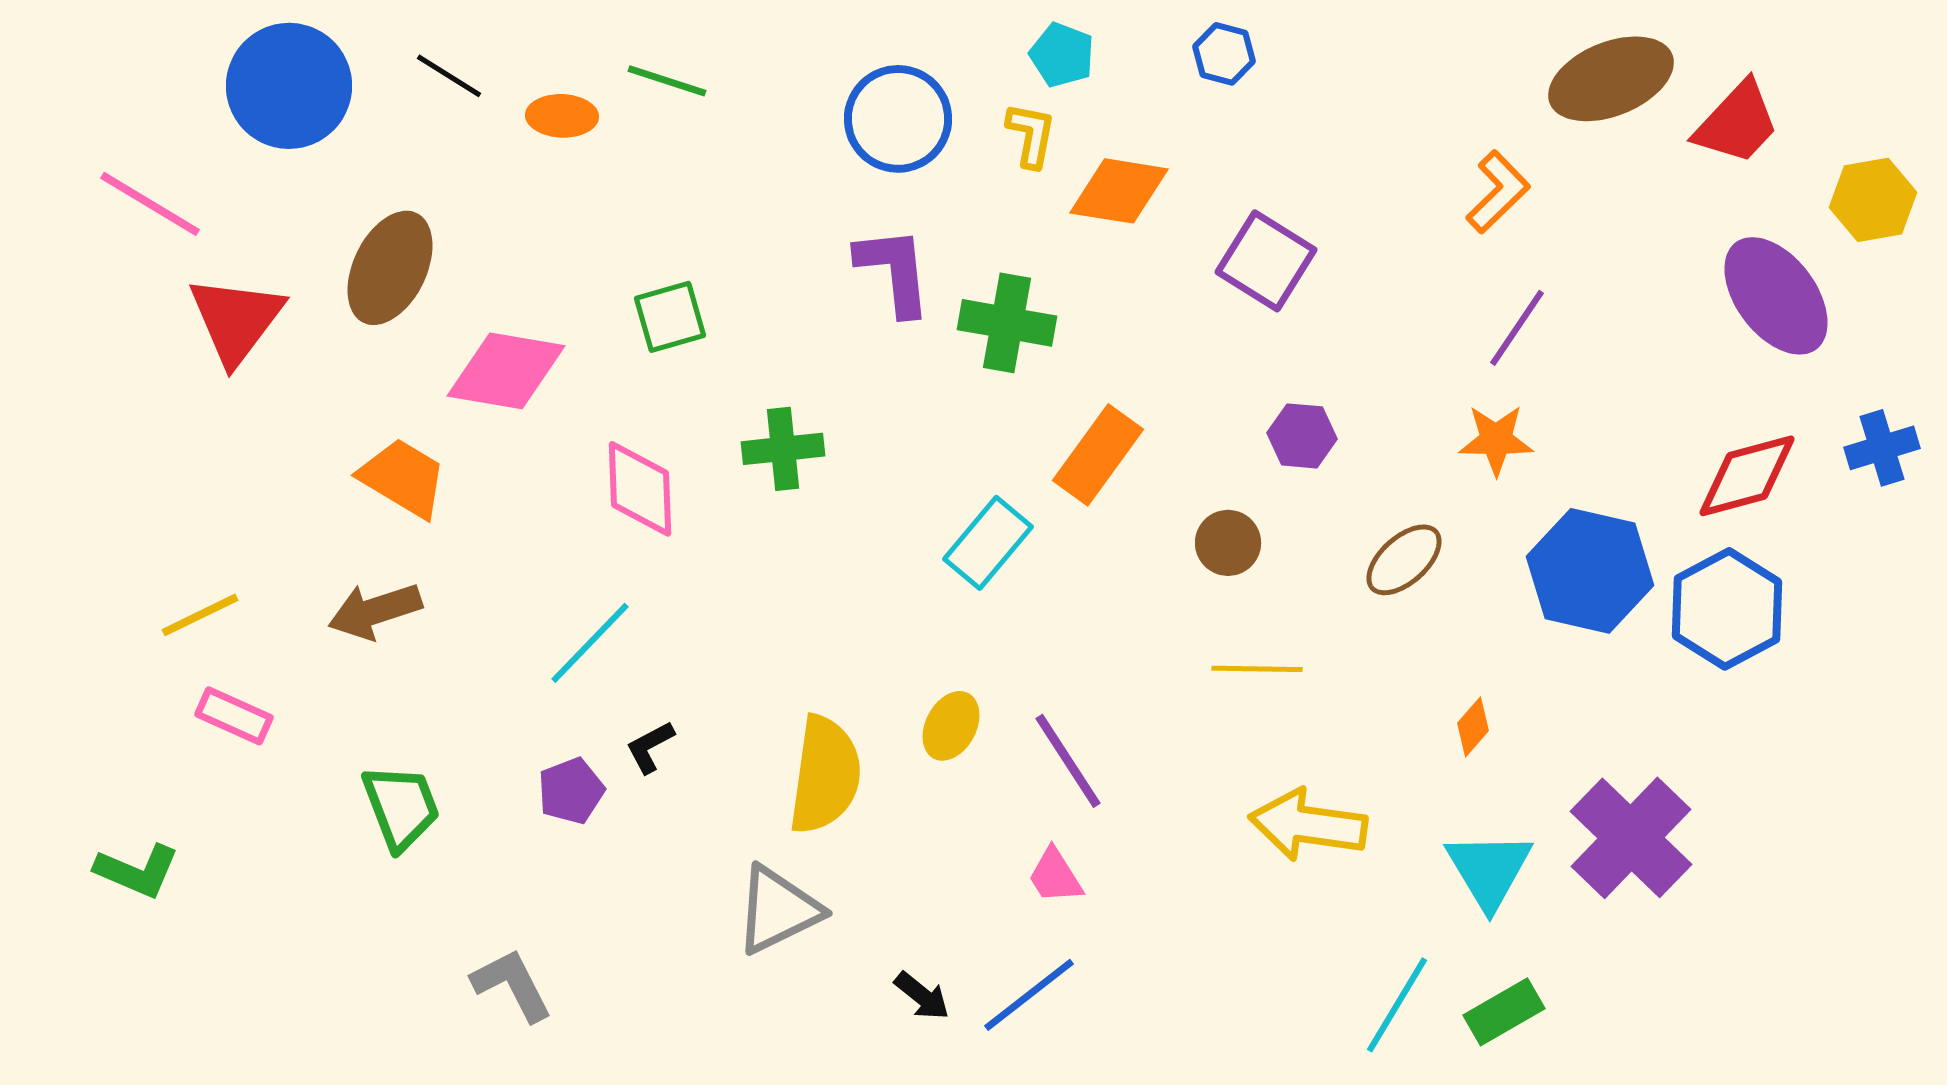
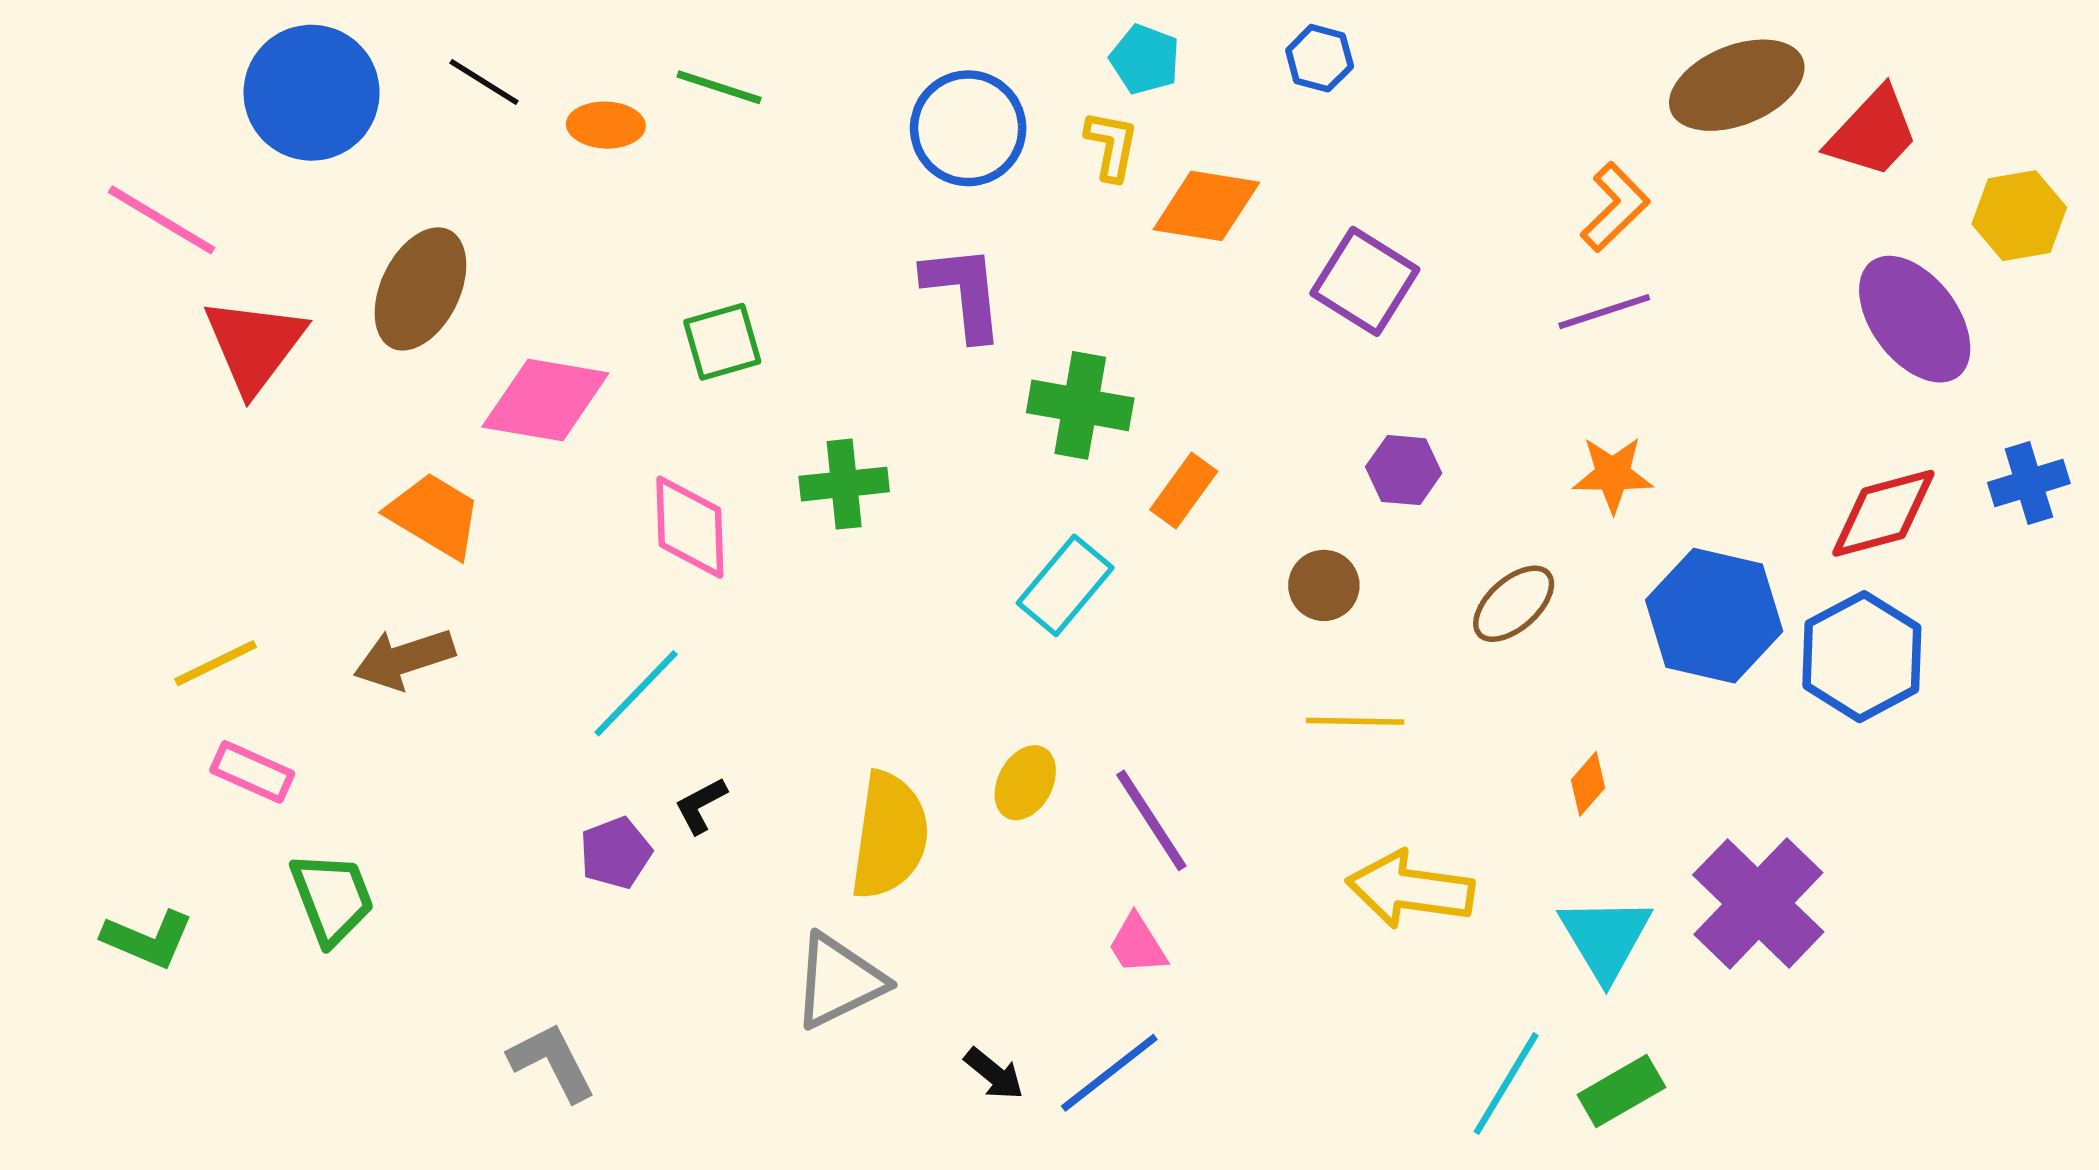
green cross: (1007, 323) -> (1080, 405), moved
purple line: (1517, 328) -> (1604, 312), moved, turned 38
orange rectangle: (1098, 455) -> (1184, 491), size x0.7
green trapezoid: (401, 807) -> (332, 898), moved

